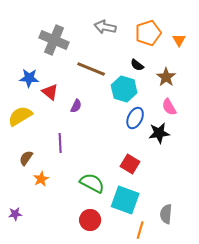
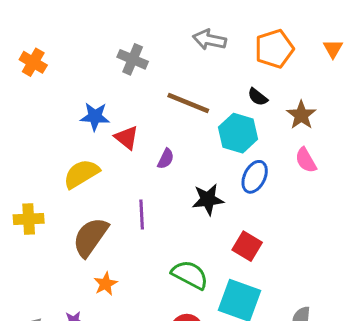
gray cross: (54, 40) -> (133, 59), size x0.7
orange triangle: (179, 40) -> (333, 49), moved
black star: (159, 133) -> (208, 199), moved
brown semicircle: (26, 158) -> (90, 237), size x1.8
orange star: (41, 179) -> (105, 284), moved

